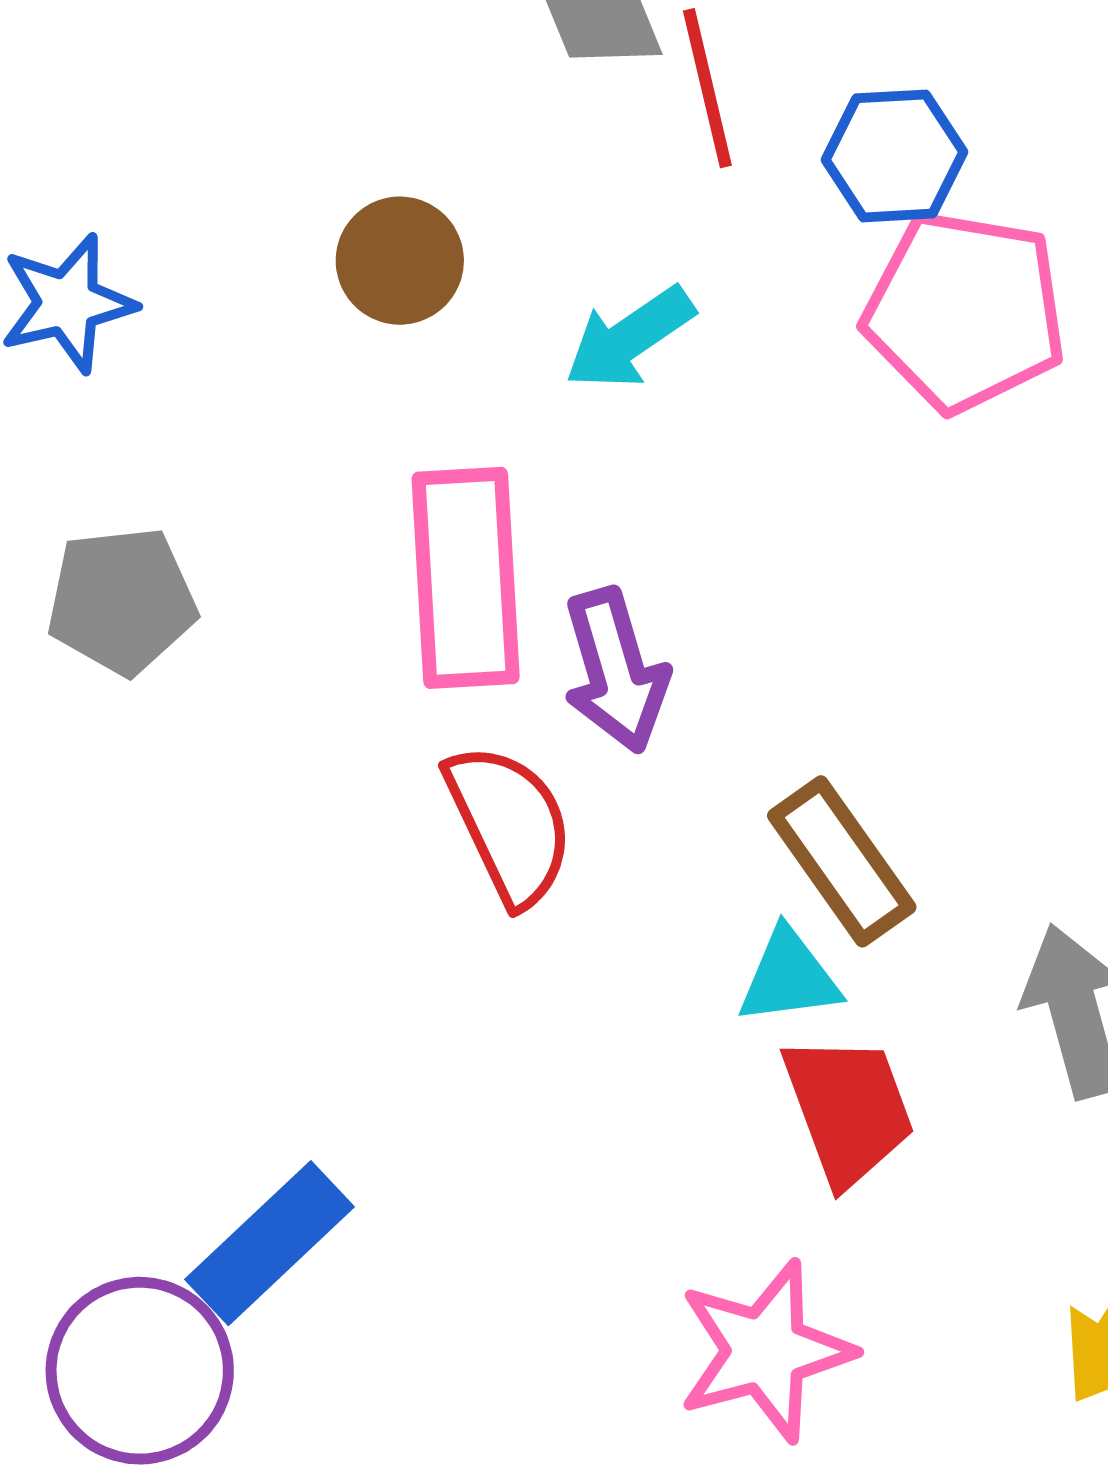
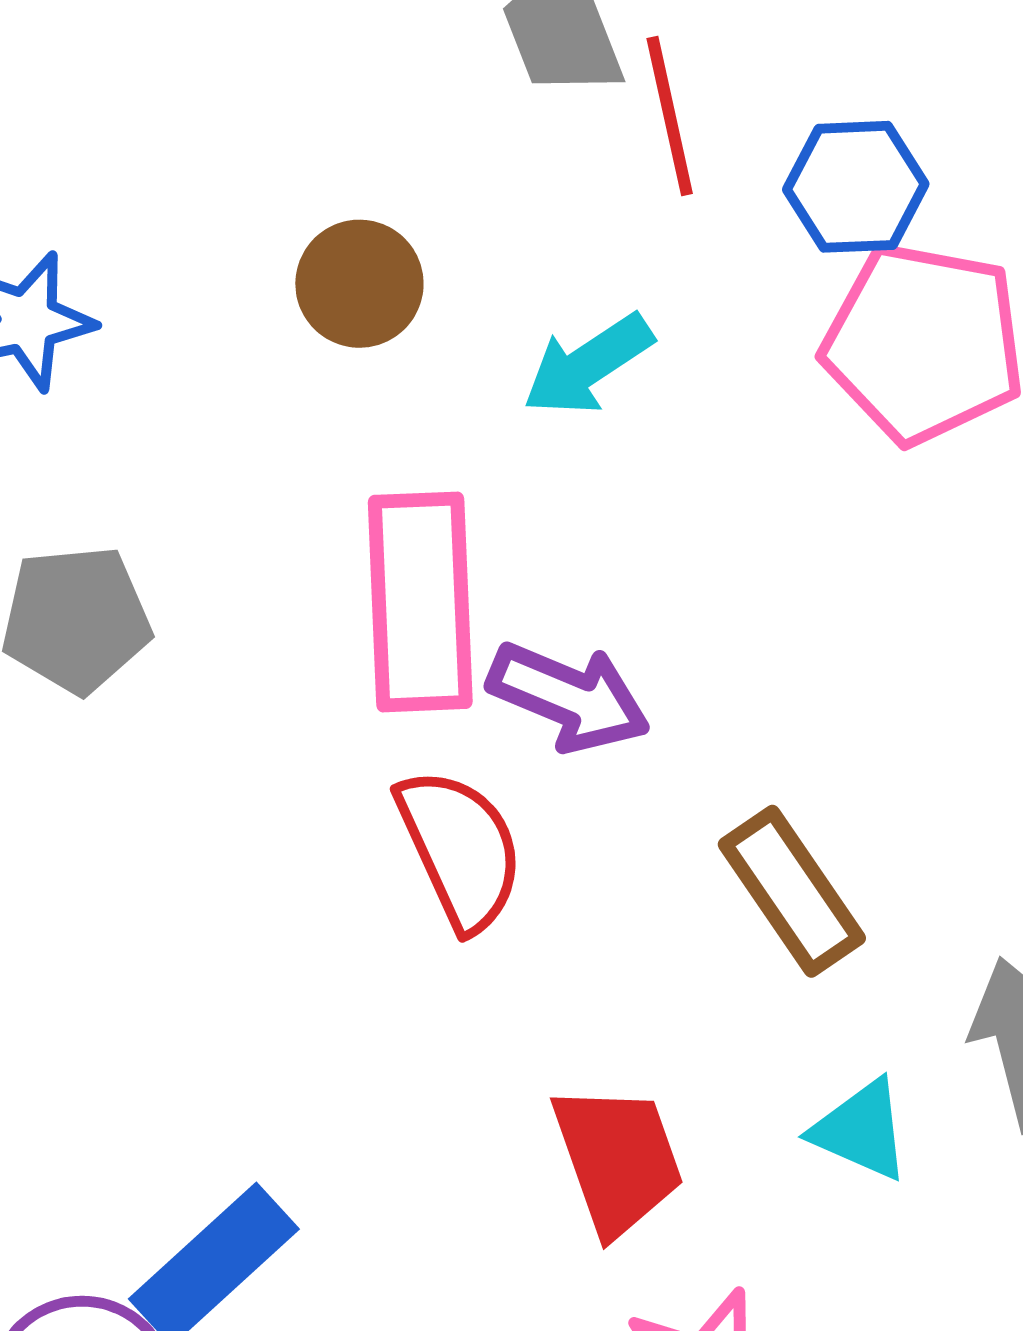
purple arrow: (616, 671) -> (569, 697), turned -52
cyan triangle: (789, 977) -> (861, 1130), moved, turned 30
red trapezoid: (848, 1110) -> (618, 1159), moved

